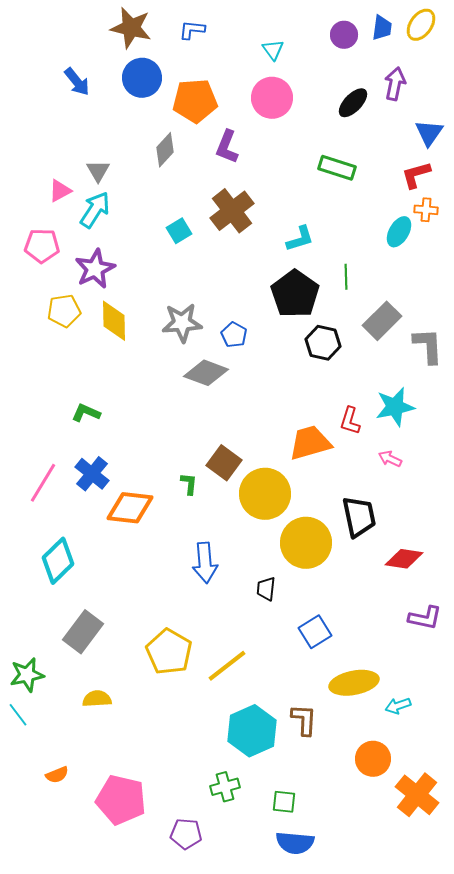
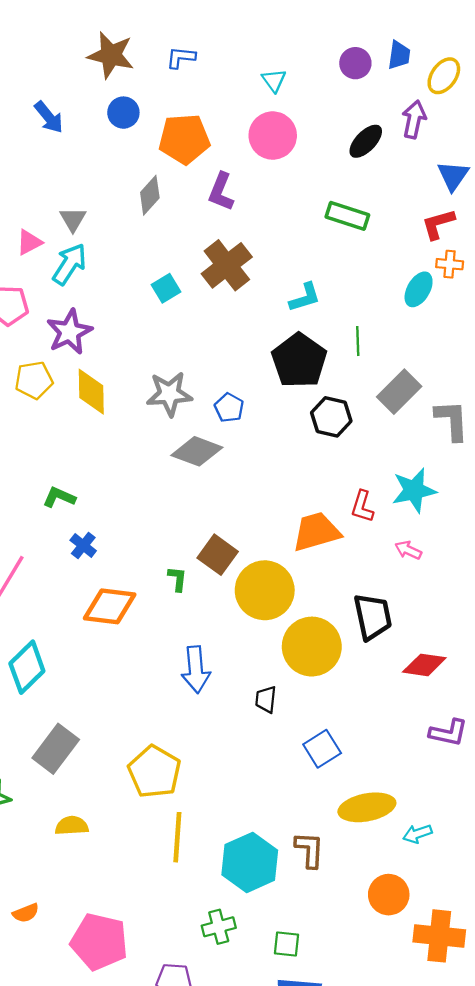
yellow ellipse: (421, 25) -> (444, 76), moved
blue circle: (142, 78) -> (123, 113), size x0.7
blue cross: (92, 474) -> (83, 545), moved, size x0.7
yellow line: (227, 666) -> (177, 837), moved, turned -48
orange cross: (417, 795) -> (439, 936), turned -33

